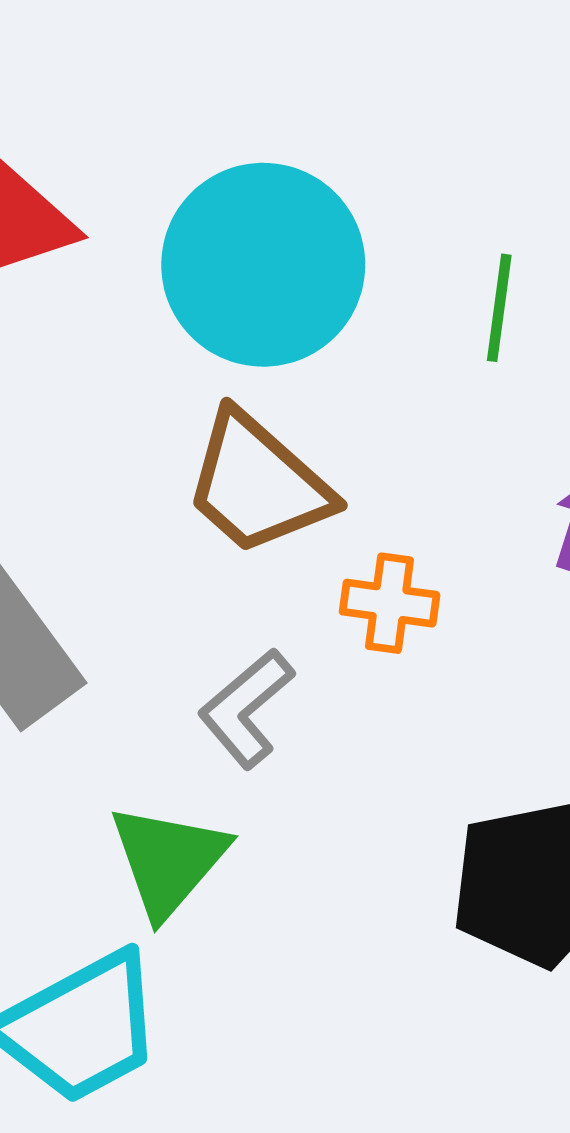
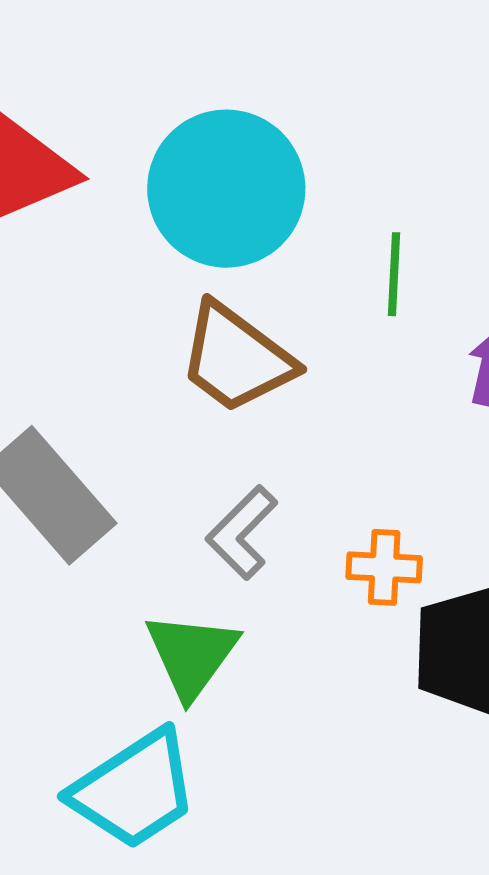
green line: (499, 308) -> (394, 274), moved
orange cross: (390, 603) -> (384, 567), moved

